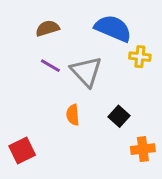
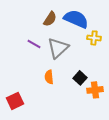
brown semicircle: (47, 28) -> (50, 19), moved, turned 140
gray triangle: (86, 72) -> (58, 48), turned 30
orange cross: (143, 149) -> (95, 90), moved

